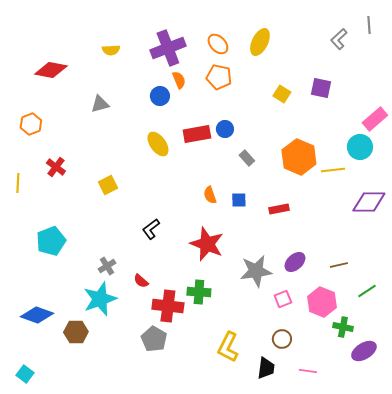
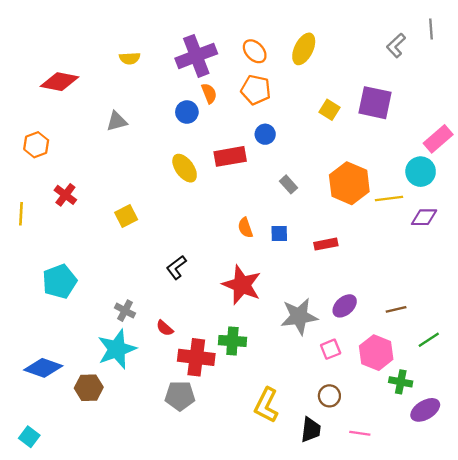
purple square: (321, 88) -> (375, 103), size x1.4
blue circle: (225, 129) -> (265, 134), moved
purple diamond: (369, 202) -> (424, 217), moved, size x0.7
gray cross: (107, 266) -> (125, 311), turned -30
gray pentagon: (154, 339) -> (180, 396), turned -30

